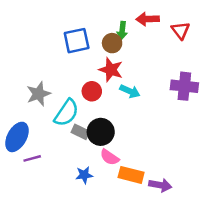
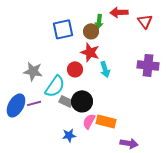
cyan arrow: (130, 91) -> (105, 69), turned 49
gray star: (39, 94) -> (33, 71), turned 30
pink semicircle: (110, 157) -> (89, 121), turned 84
purple line: (32, 158) -> (34, 103), moved
orange rectangle: (131, 175) -> (106, 121), moved

